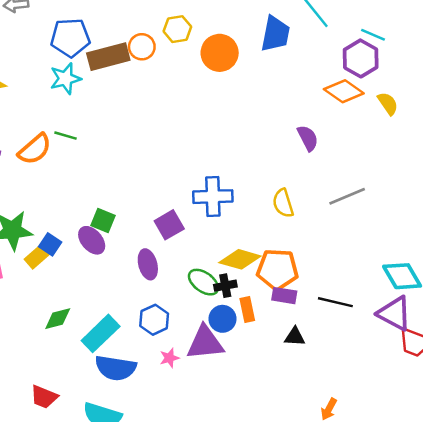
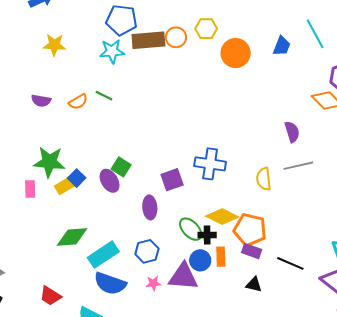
blue trapezoid: (275, 34) -> (282, 46), size x0.7
orange semicircle: (35, 149) -> (78, 102), size x0.7
gray line: (347, 196) -> (298, 166), moved
green diamond: (58, 319) -> (72, 237), size x1.4

